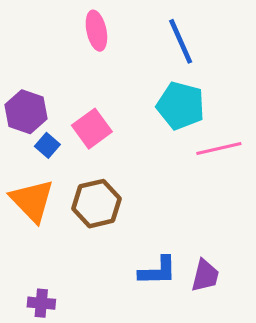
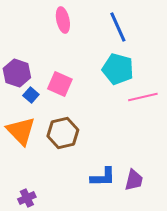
pink square: (92, 129) -> (60, 84), turned -30
purple cross: (41, 303) -> (27, 198), turned -30

